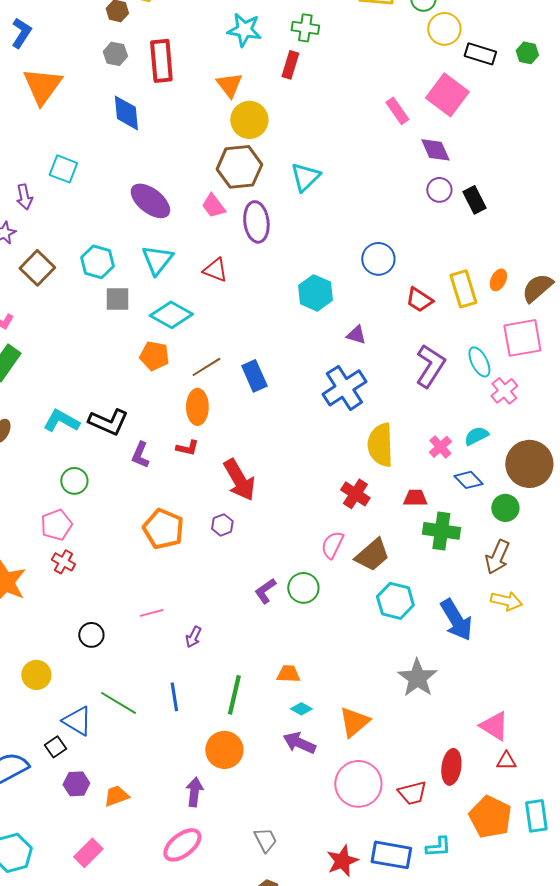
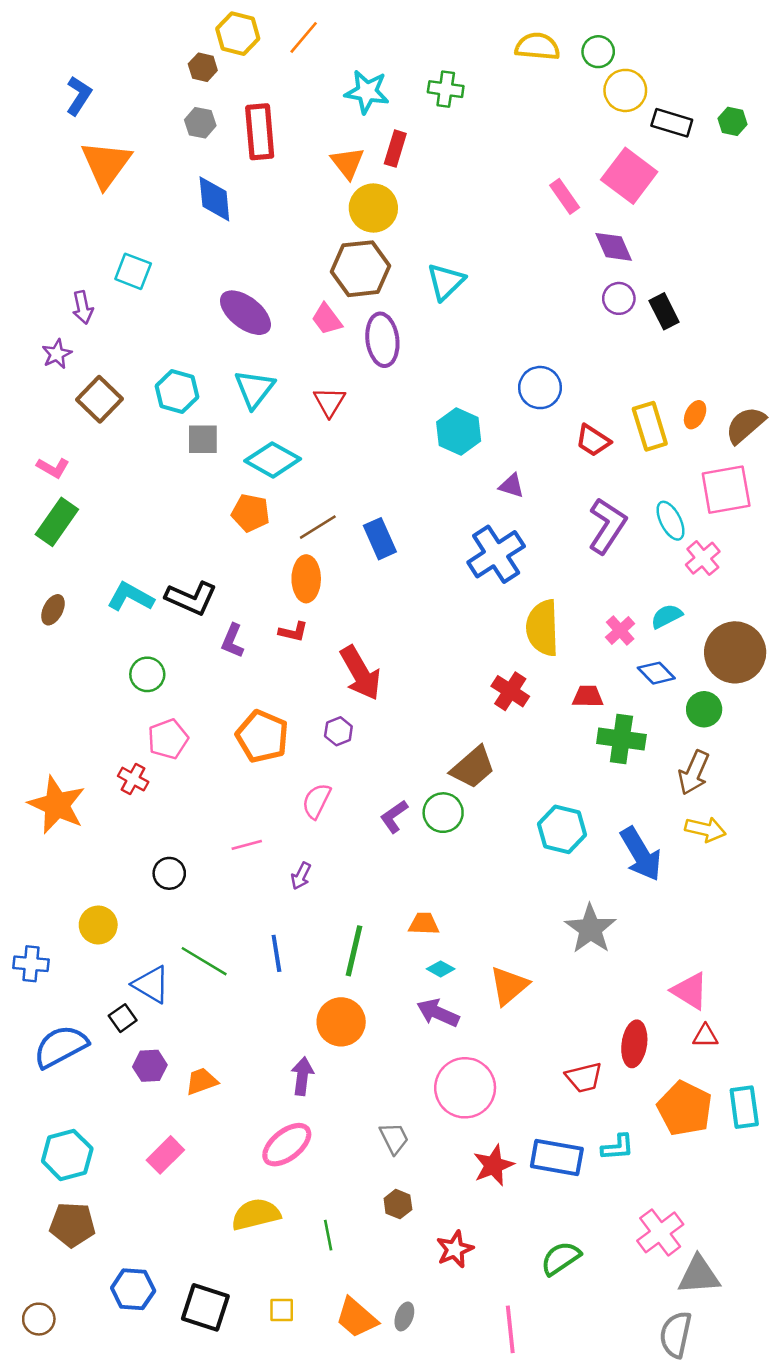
red rectangle: (290, 65) -> (395, 149), moved
red triangle: (215, 270) -> (329, 402), turned 40
pink pentagon: (56, 525) -> (168, 739), moved
pink semicircle: (332, 545) -> (317, 801), moved
brown trapezoid: (372, 555) -> (473, 767), moved
pink circle: (358, 784) -> (465, 1088), moved

